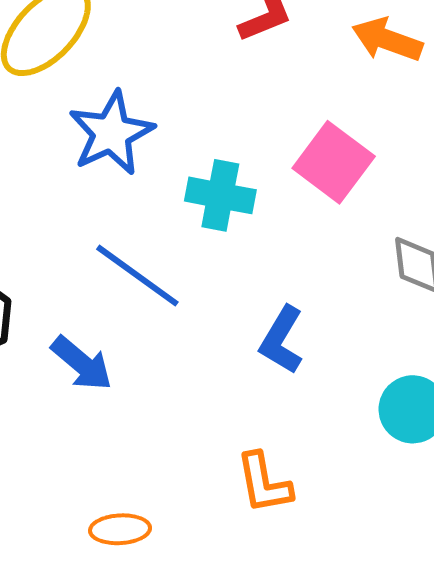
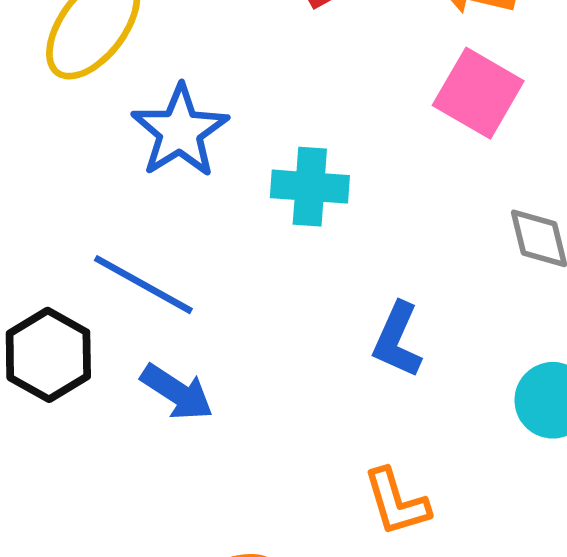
pink square: (334, 162) -> (478, 93), moved
blue line: (137, 276) -> (143, 285), moved

